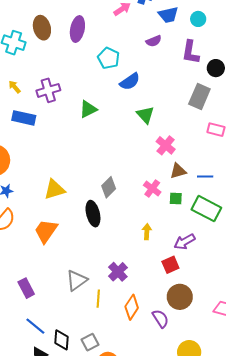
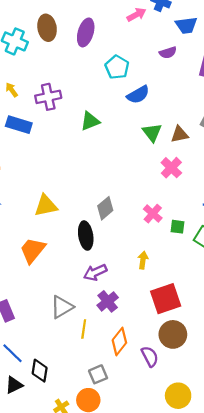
brown triangle: (178, 171) -> (180, 134), moved
purple arrow: (185, 242) -> (95, 272), moved
red square: (170, 265) -> (166, 299), size x1.6
gray square: (90, 342) -> (98, 374), moved

